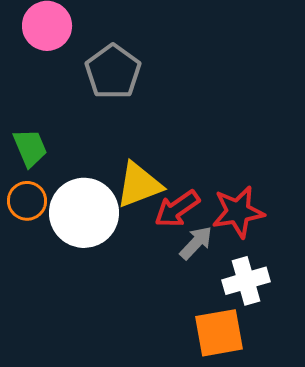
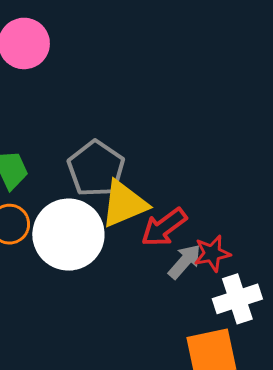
gray pentagon: (113, 72) -> (96, 169), moved
red star: (238, 212) -> (212, 253), moved, size x0.7

